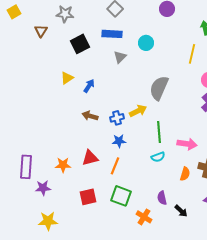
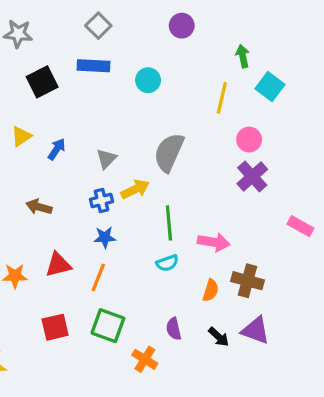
gray triangle: (120, 57) -> (106, 159), moved
brown arrow: (90, 116) -> (39, 207), moved
black arrow: (181, 211) -> (219, 337), moved

